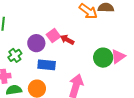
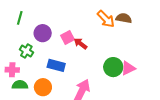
purple circle: (36, 43) -> (43, 33), moved
green cross: (15, 55) -> (26, 51), turned -32

